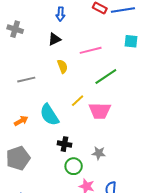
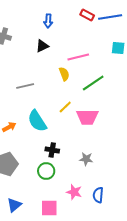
yellow semicircle: (62, 66) -> (64, 74), moved
gray line: (26, 80) -> (25, 86), moved
green circle: (74, 166) -> (46, 171), moved

